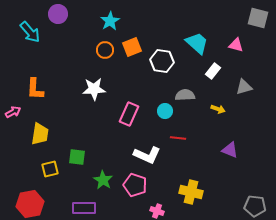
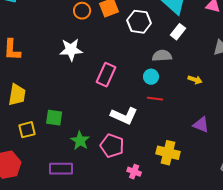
white rectangle: (213, 71) -> (178, 32), moved
yellow arrow: (218, 109) -> (195, 80), moved
cyan circle: (165, 111) -> (151, 77), moved
purple triangle: (230, 150) -> (201, 125), moved

